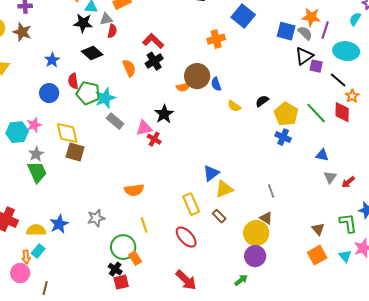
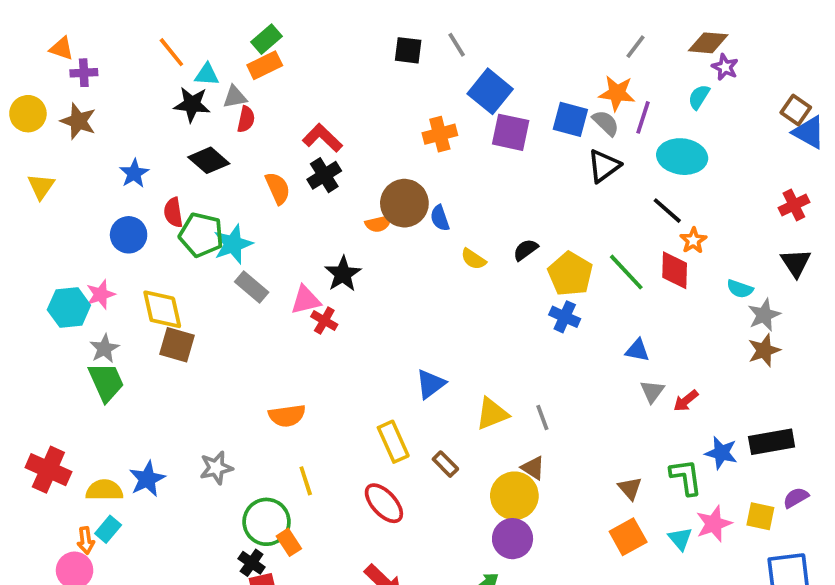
purple square: (316, 66) -> (511, 132), moved, size x1.5
yellow triangle: (224, 189) -> (492, 414), moved

